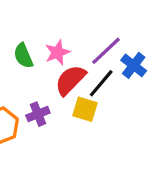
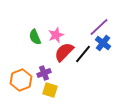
purple line: (106, 51) -> (99, 27), moved
yellow square: (85, 109) -> (50, 90), moved

